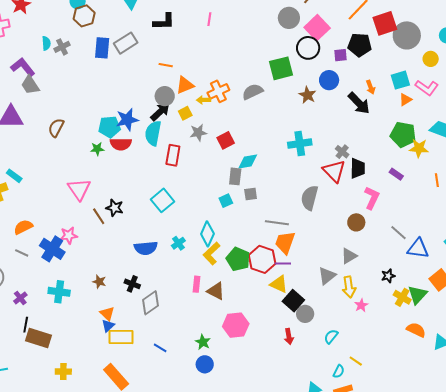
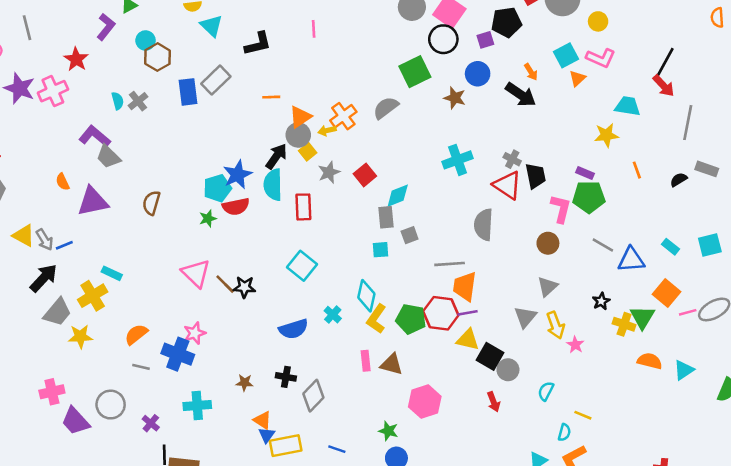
gray circle: (165, 96) -> (298, 135), moved
green pentagon: (403, 135) -> (589, 197), moved
cyan square: (226, 201) -> (381, 250), turned 32
brown line: (99, 216) -> (225, 284), moved

